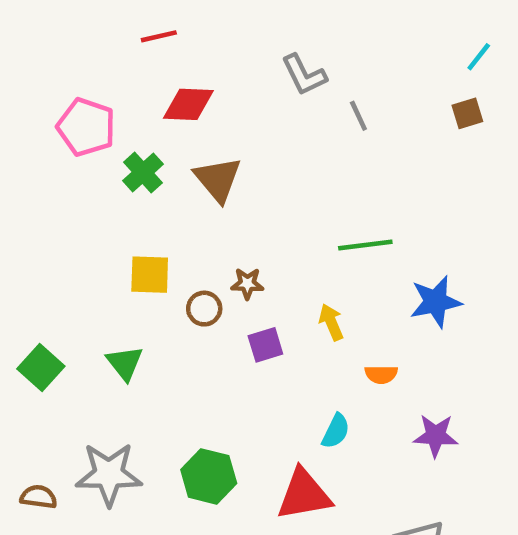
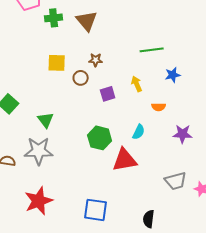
green cross: (143, 172) -> (54, 18), turned 36
brown star: (247, 284) -> (96, 60), moved
blue star: (436, 302) -> (173, 75), moved, size x0.7
green triangle: (125, 363) -> (46, 120), moved
green hexagon: (209, 476) -> (100, 138), moved

